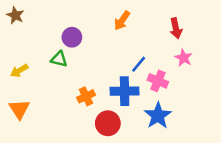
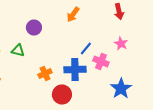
red arrow: (176, 28) -> (119, 12), moved
green triangle: (59, 59) -> (18, 50), moved
blue star: (158, 116) -> (121, 88), moved

